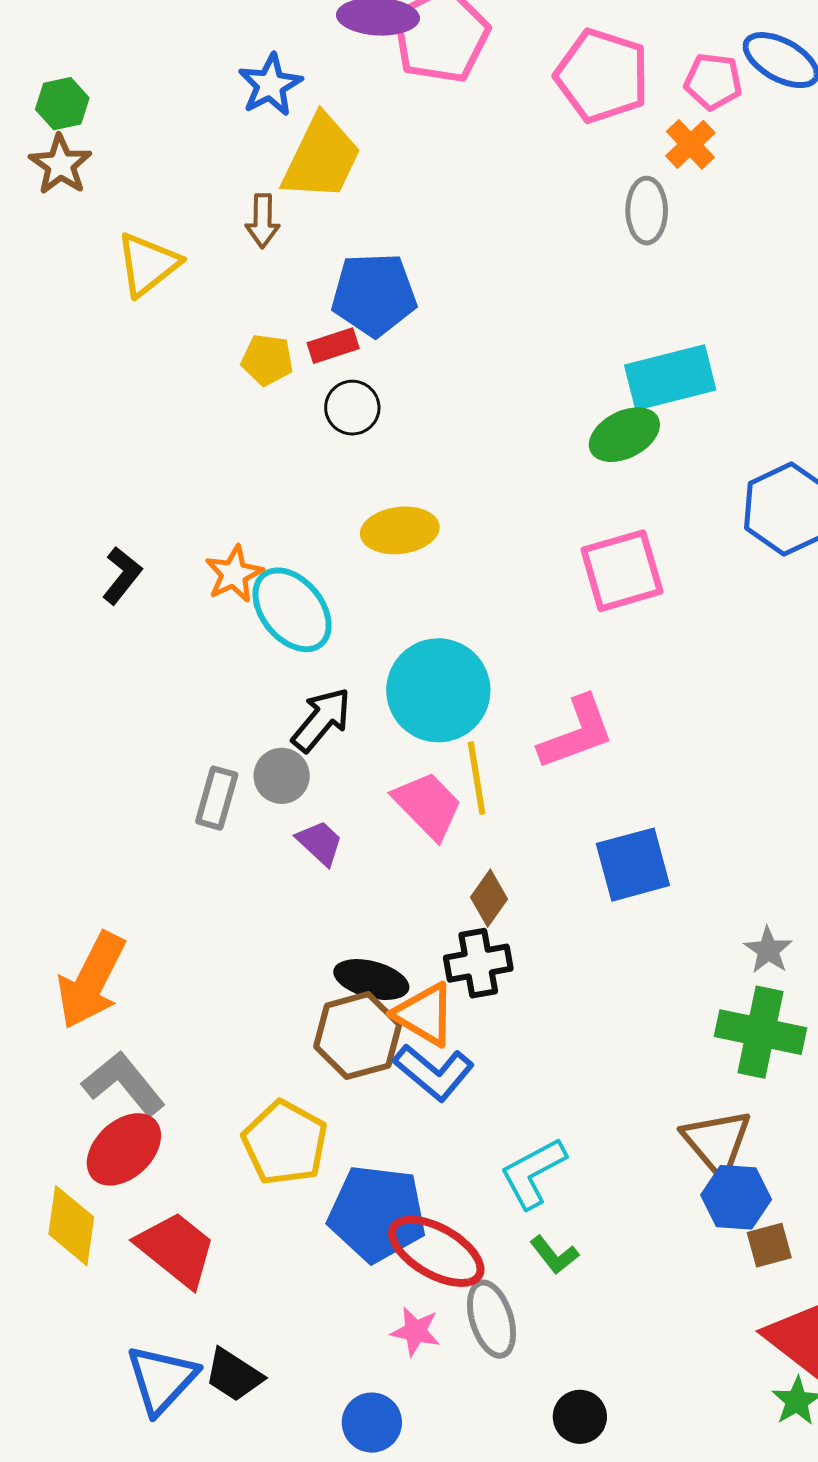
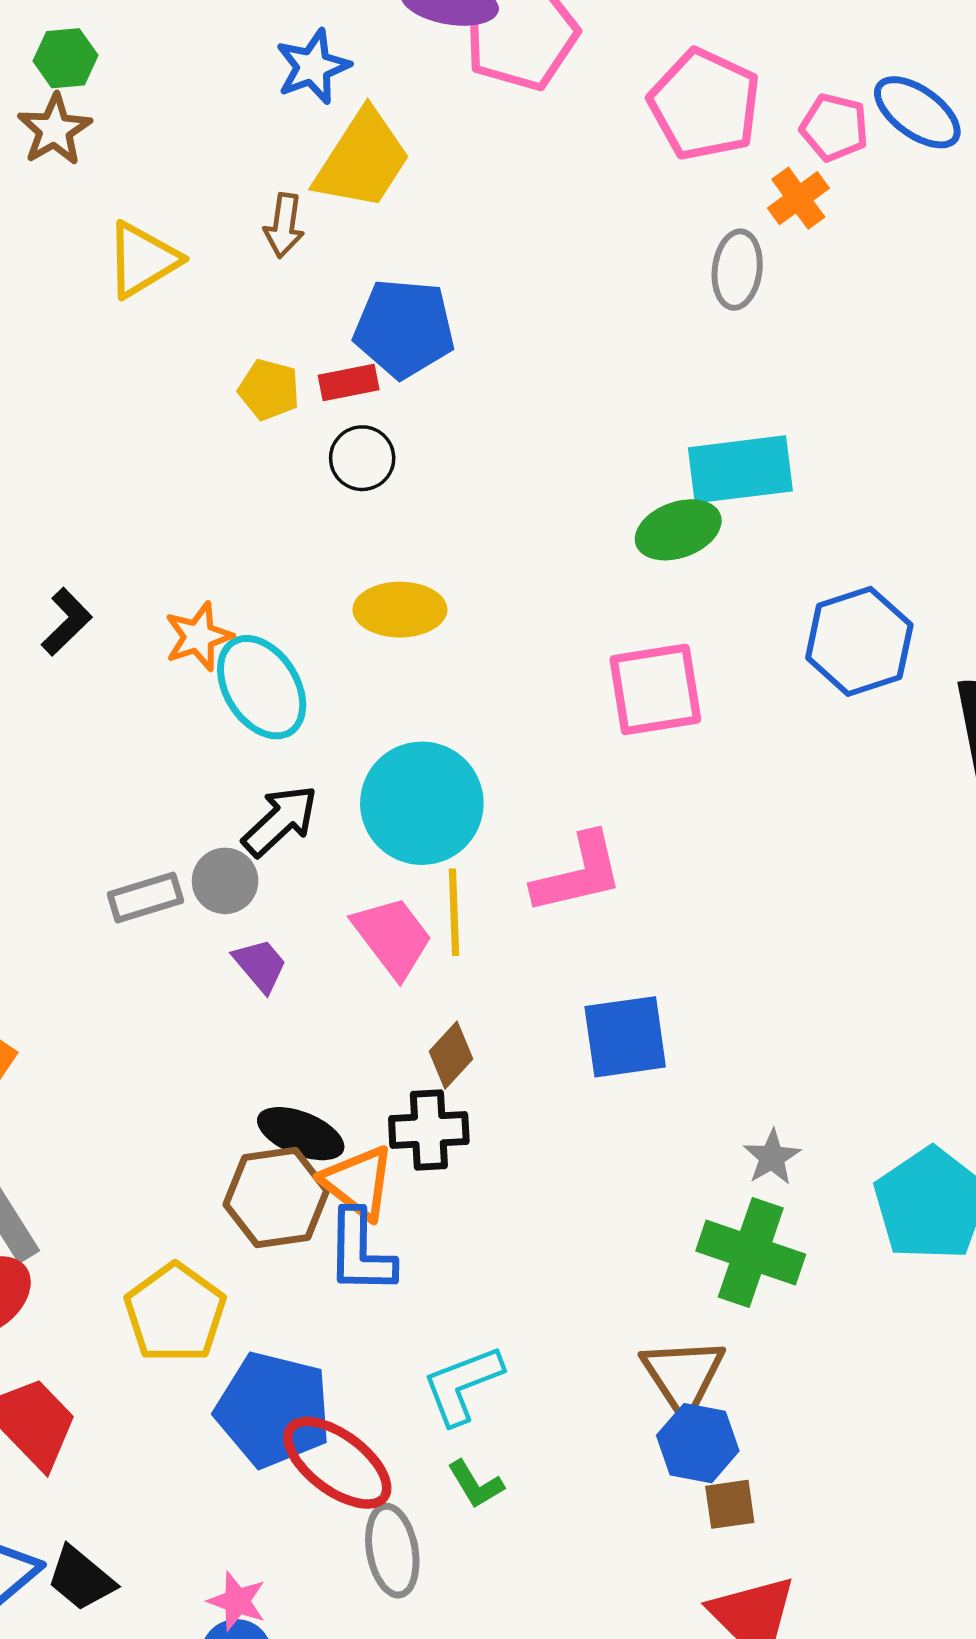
gray rectangle: (217, 798) -> (145, 898), turned 50
blue L-shape: (434, 1072) -> (360, 1252), turned 44
pink star: (416, 1331) -> (237, 1601), moved

